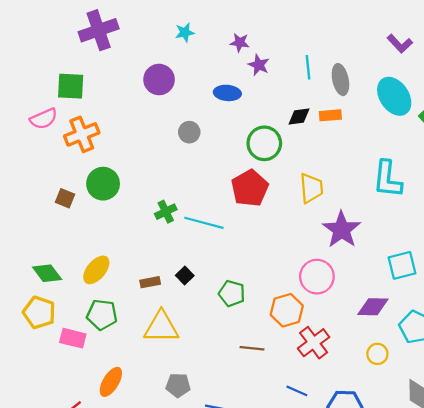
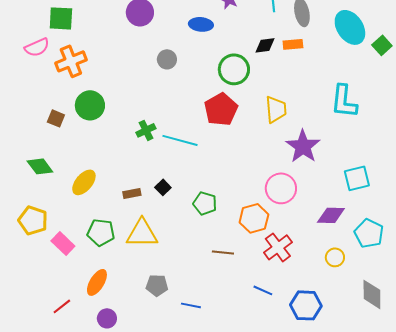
green diamond: (47, 273) -> (40, 166), moved
green pentagon: (102, 315) -> (101, 232), moved
pink rectangle: (73, 338) -> (63, 243), turned 30

